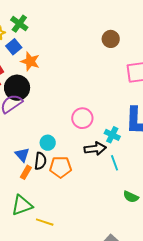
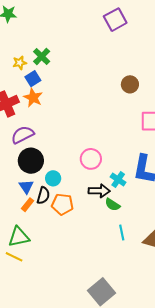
orange star: (30, 61) -> (33, 98), moved
black circle: (17, 88) -> (31, 161), moved
cyan line: (114, 163) -> (122, 233), moved
green semicircle: (131, 197) -> (112, 205), moved
yellow line: (45, 222) -> (14, 257), moved

